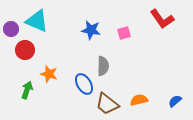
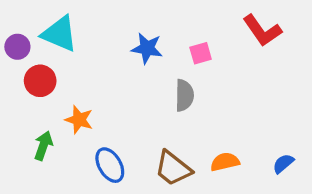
gray semicircle: (103, 66) -> (184, 95), moved
blue ellipse: (84, 84) -> (110, 165), moved

